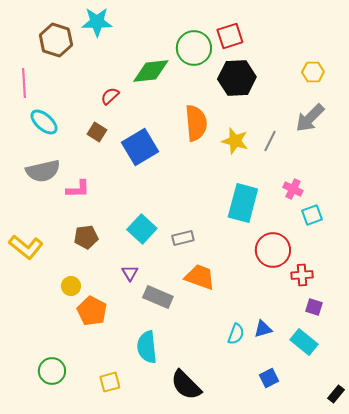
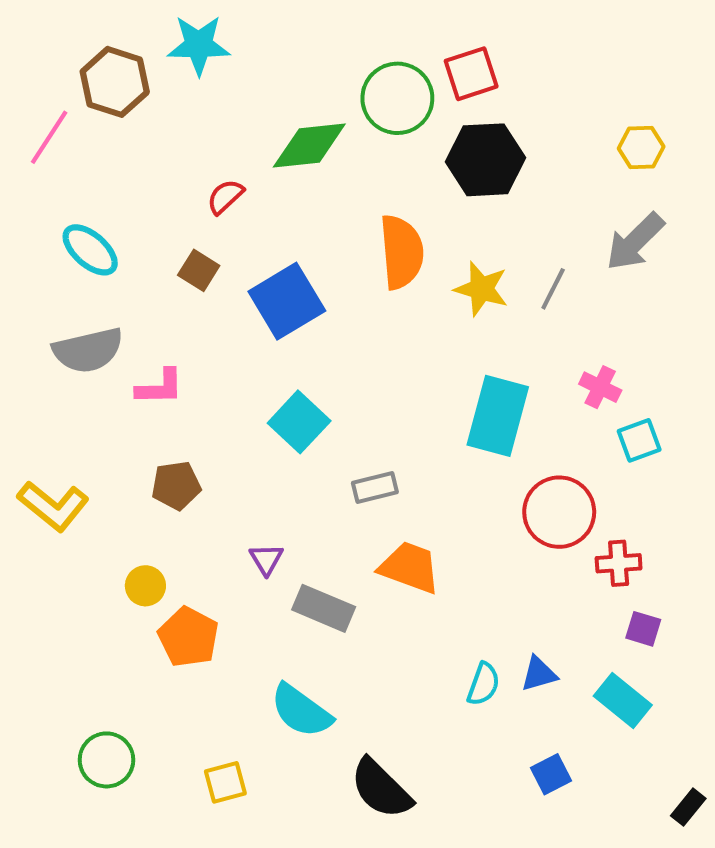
pink line: (24, 83) -> (49, 137), moved, turned 36
cyan square: (142, 229) -> (299, 422), moved
cyan semicircle: (147, 347) -> (301, 711), turned -48

